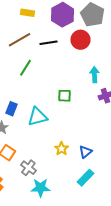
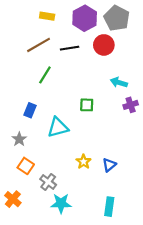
cyan arrow: (94, 75) -> (119, 82), turned -70
blue rectangle: (11, 109) -> (30, 110), moved
cyan rectangle: (85, 178) -> (109, 207), moved, turned -36

